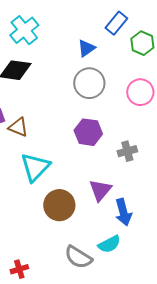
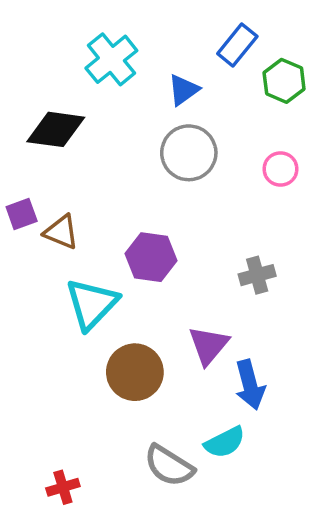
cyan cross: (24, 30) -> (111, 59), moved
pink circle: (140, 92) -> (280, 169), size x0.7
purple hexagon: (88, 132) -> (151, 257), moved

